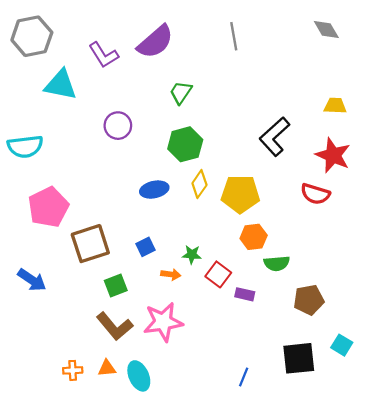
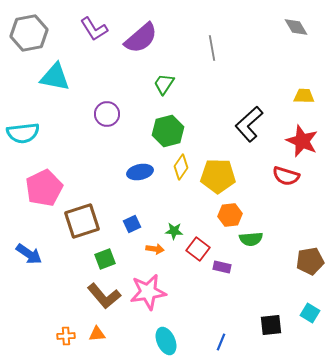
gray line: (234, 36) -> (212, 48), moved
purple L-shape: (104, 55) -> (94, 29), moved
brown pentagon: (309, 300) -> (310, 261), moved
black square: (299, 358) -> (271, 325), size x0.7
cyan ellipse: (139, 376) -> (166, 341), moved

